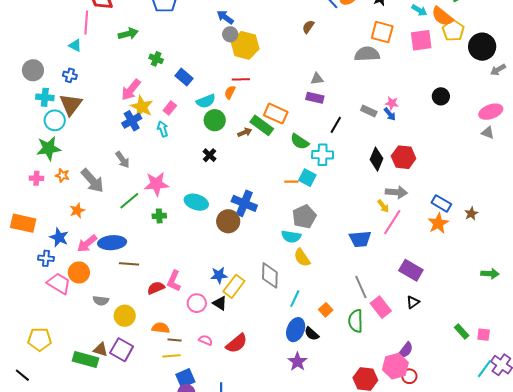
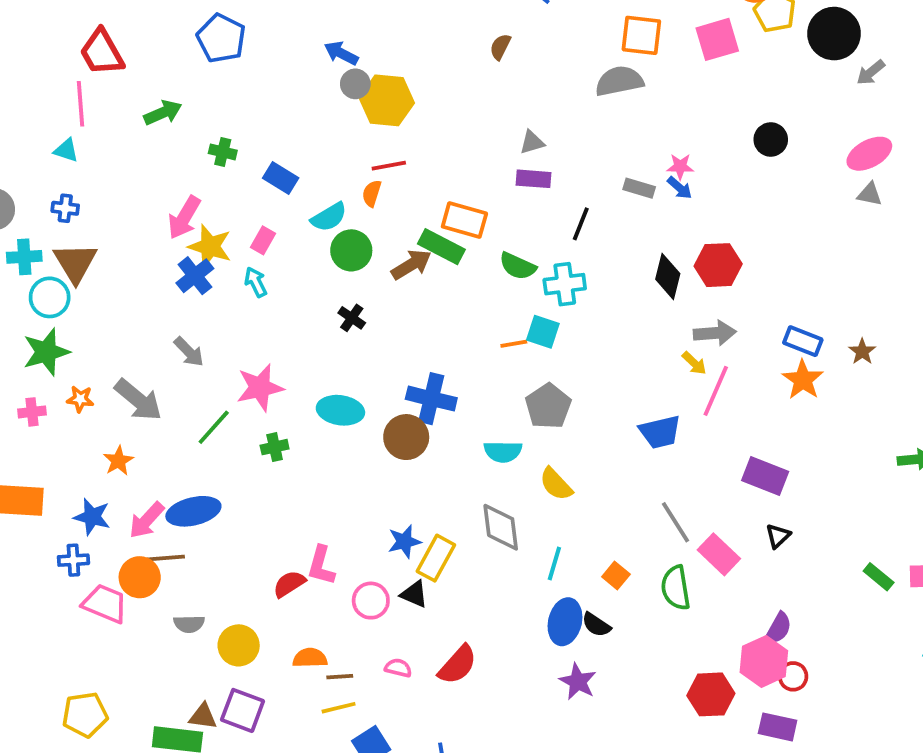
brown arrow: (245, 132) -> (411, 265), size x1.5
cyan semicircle: (291, 237) -> (503, 452), moved
brown line: (129, 264) -> (166, 558), moved

